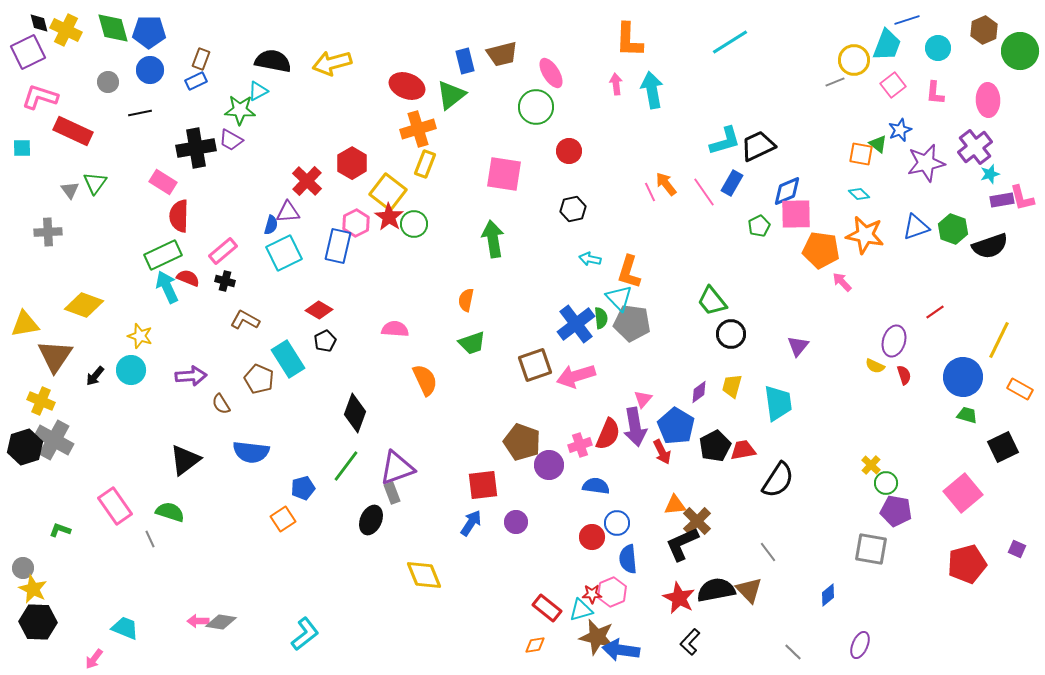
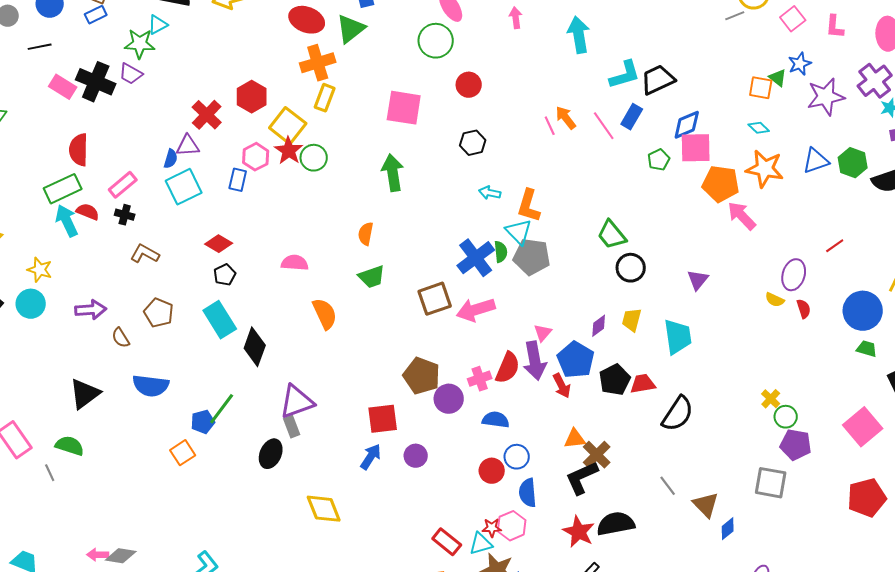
cyan arrow: (652, 90) -> (579, 35), moved
black cross: (196, 148) -> (96, 82), turned 33
pink rectangle: (163, 182) -> (63, 87), moved
blue rectangle: (338, 246) -> (238, 180), size x0.7
pink arrow: (842, 282) -> (742, 216), size x1.5
cyan rectangle: (288, 359) -> (220, 320), moved
green line: (346, 466) -> (222, 409), moved
brown triangle: (749, 590) -> (706, 505), moved

